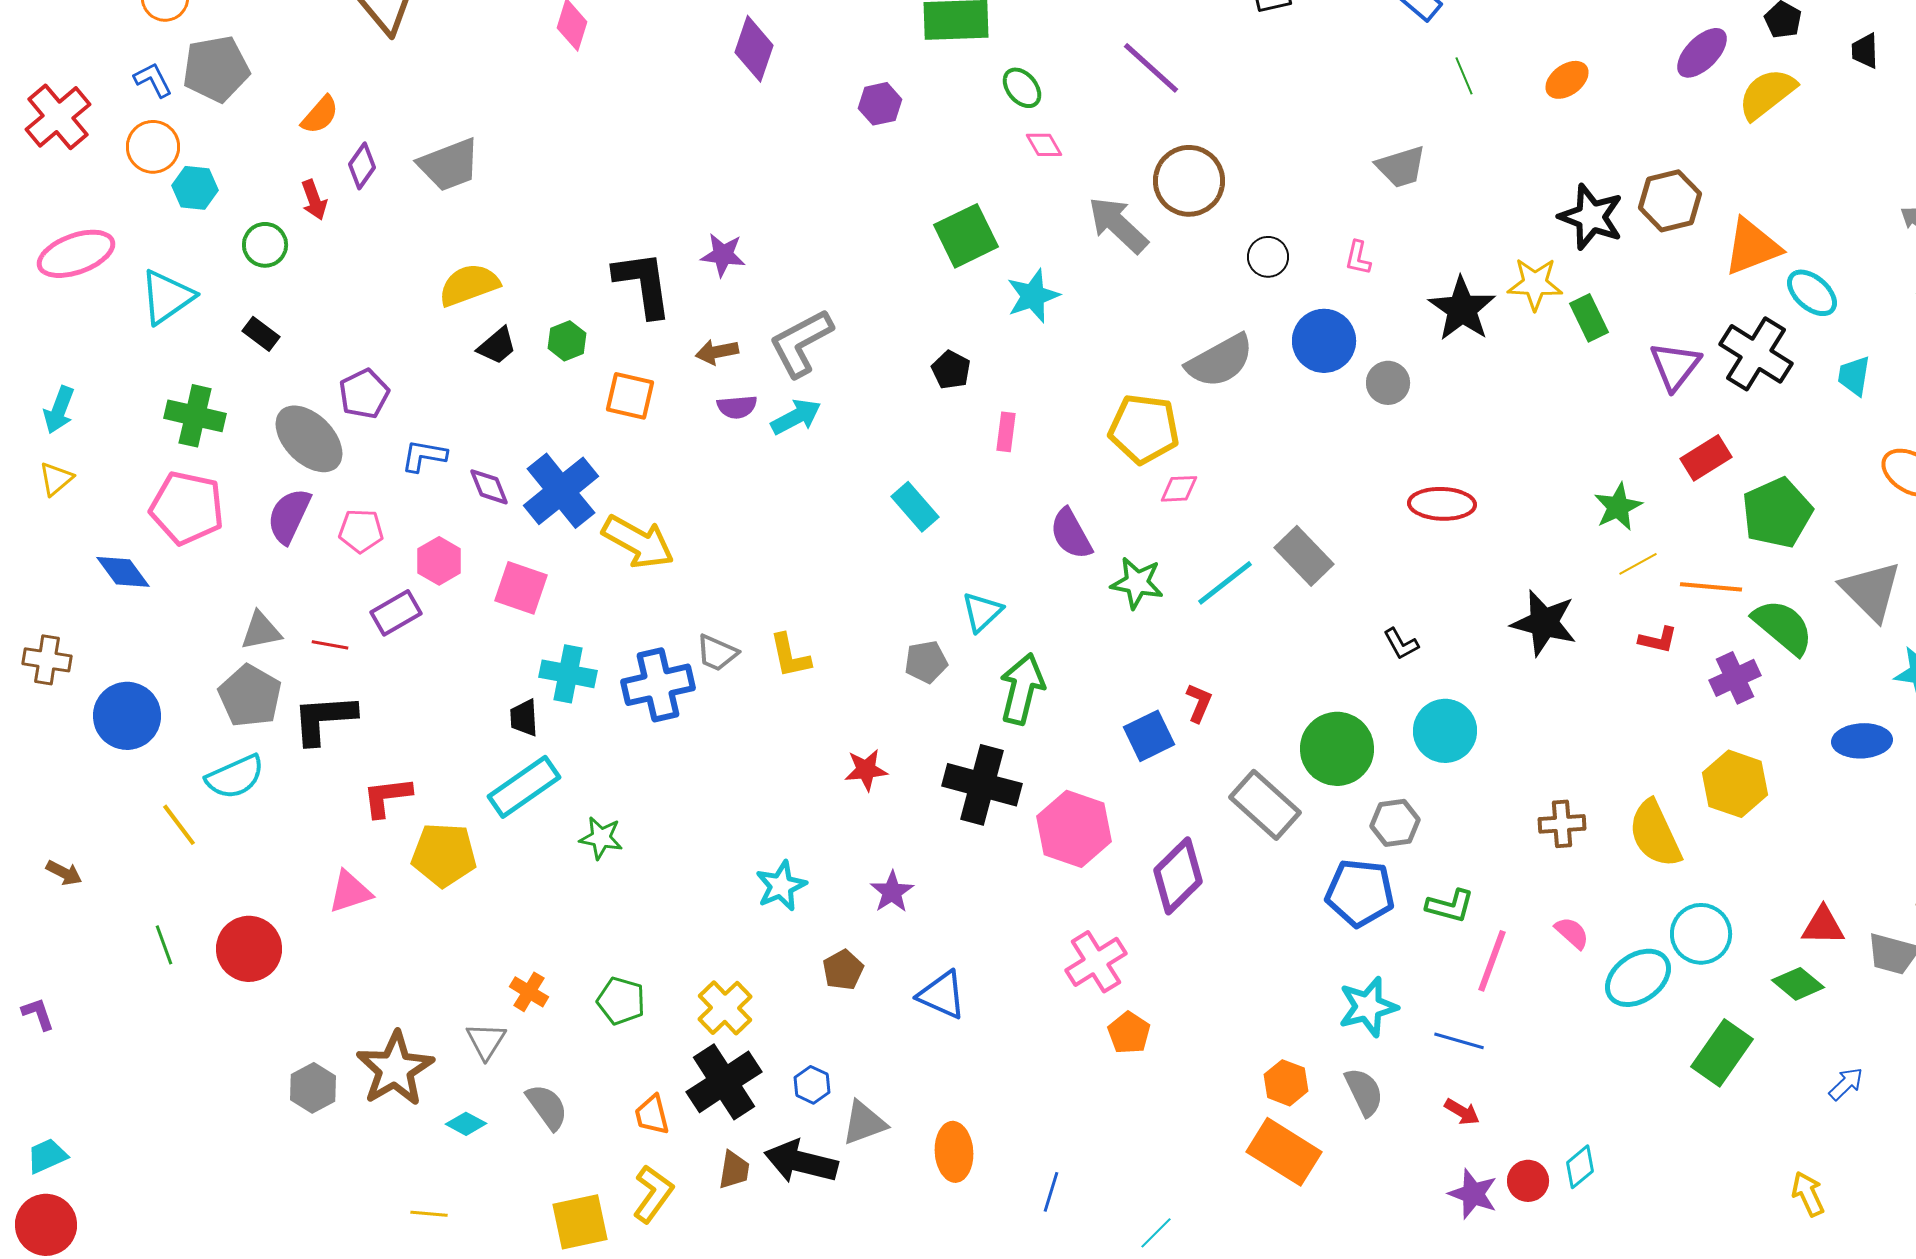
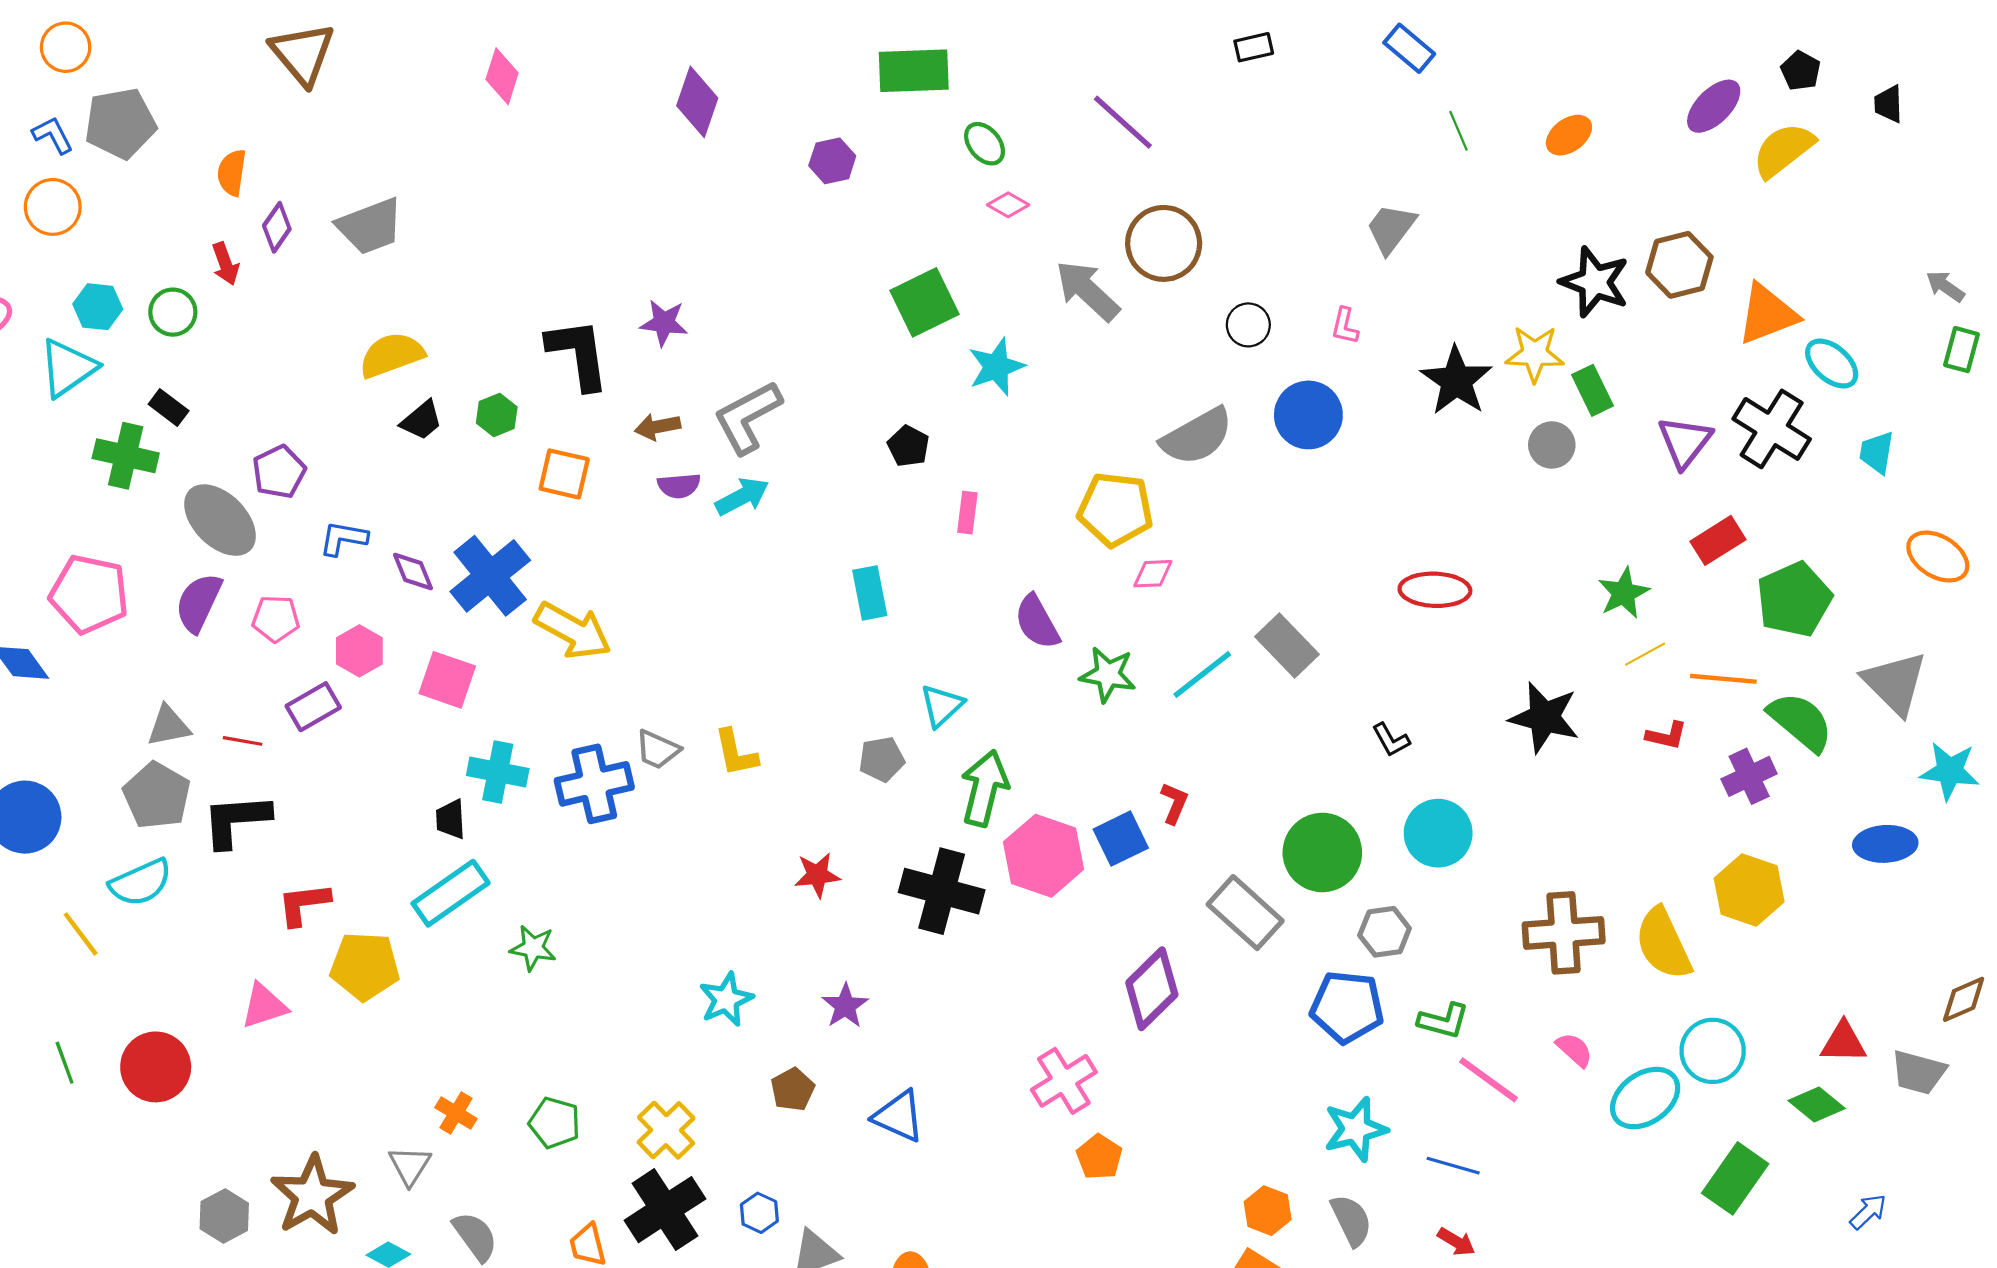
orange semicircle: (320, 115) -> (232, 173), turned 147
pink diamond: (1044, 145) -> (1008, 205), turned -30
gray trapezoid: (1401, 167) -> (1391, 228), turned 144
cyan hexagon: (195, 188) -> (98, 307), moved
gray circle: (1388, 383) -> (1552, 445), moved
green cross: (195, 416) -> (126, 456), moved
cyan rectangle: (915, 507) -> (870, 593), turned 30
brown cross: (1562, 824) -> (1564, 933), size x1.6
pink hexagon: (1074, 829) -> (1044, 856), moved
pink line: (1492, 961) -> (1489, 1080), turned -74

